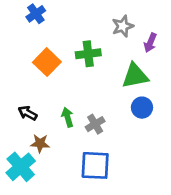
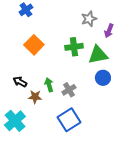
green cross: (88, 54) -> (74, 47), moved
brown star: (40, 143) -> (35, 97), moved
blue square: (95, 165) -> (69, 120), turned -35

